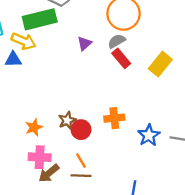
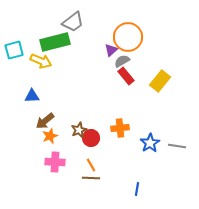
purple triangle: (84, 43) -> (111, 50), moved
blue triangle: (13, 60) -> (32, 96), moved
brown arrow: (49, 173) -> (45, 121), moved

